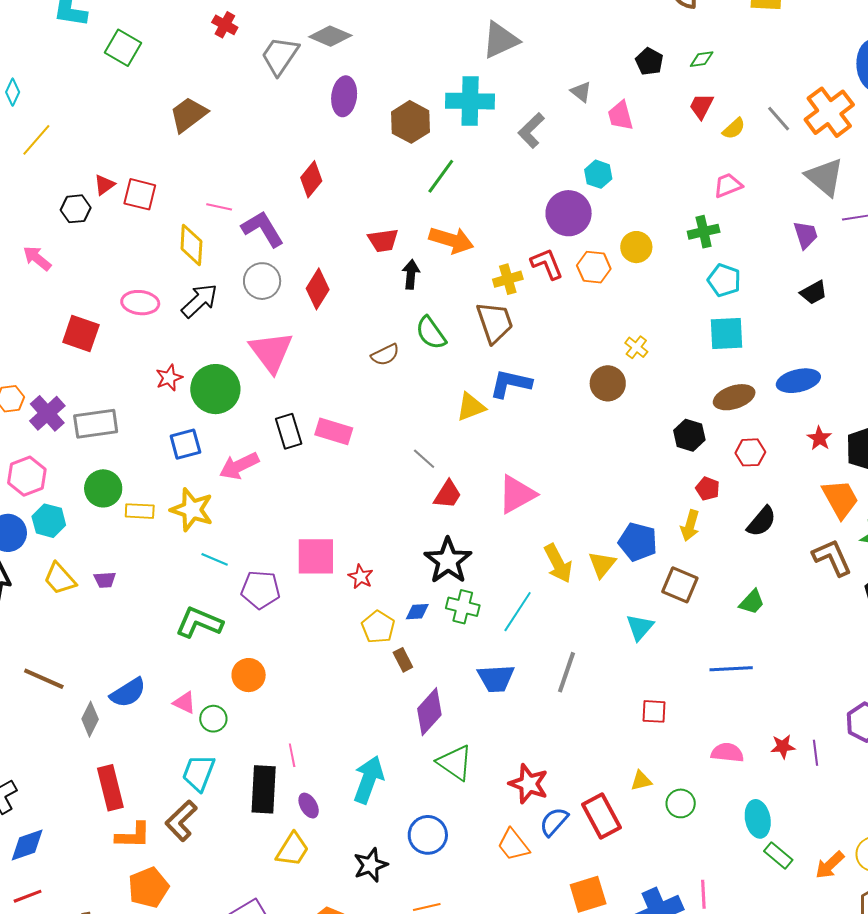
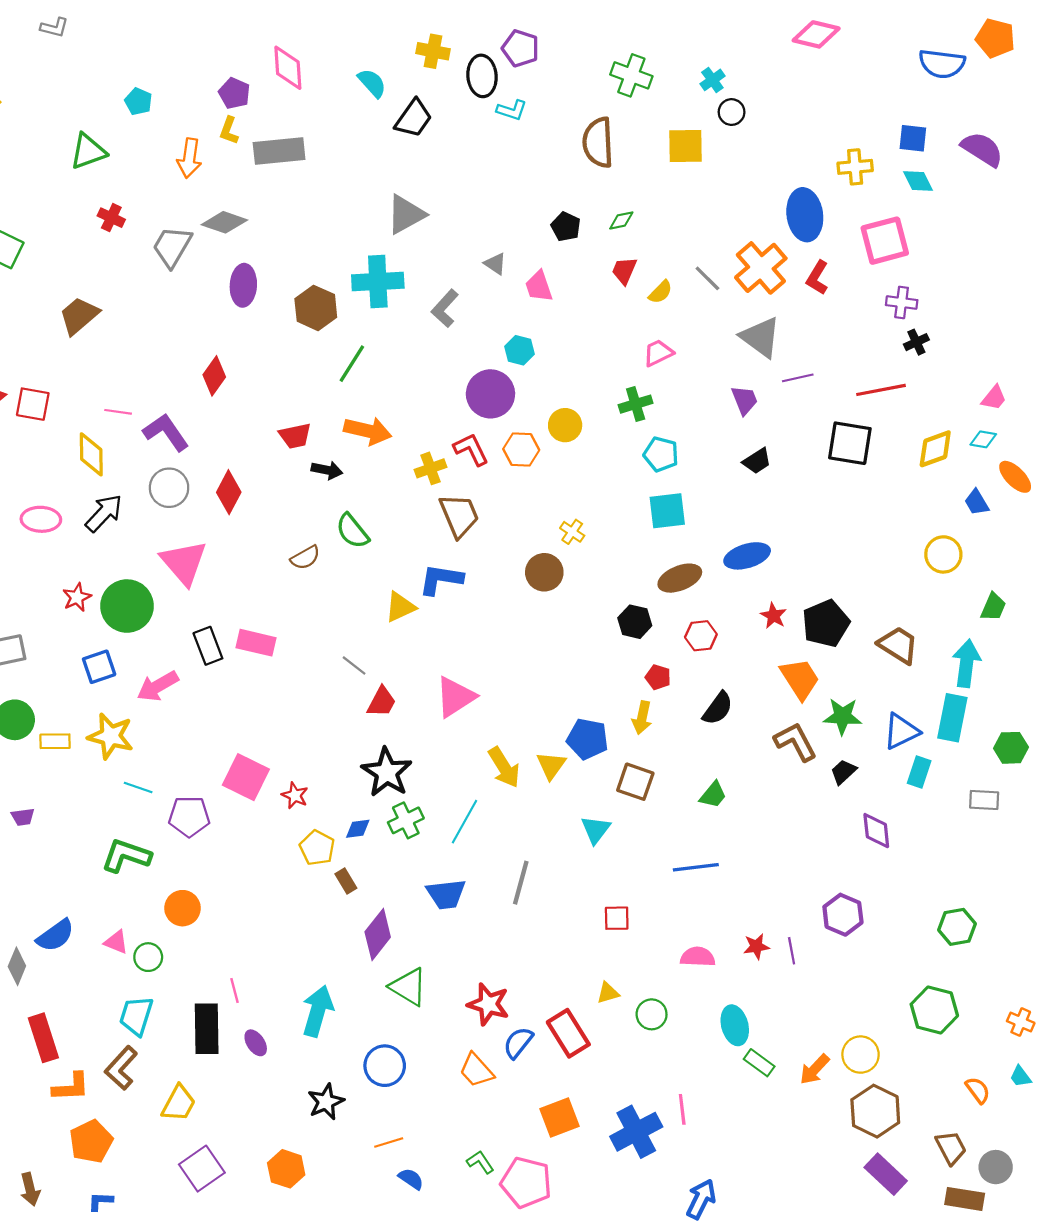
black arrow: (411, 274) -> (327, 470), turned 100
brown trapezoid: (495, 322) -> (459, 515), moved
pink square: (316, 556) -> (246, 777), turned 30
green cross: (463, 607) -> (406, 820), turned -36
yellow trapezoid: (292, 850) -> (179, 1103), moved

